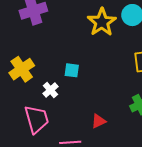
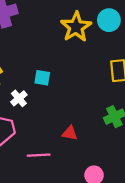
red triangle: (99, 121) -> (70, 133), turned 35

